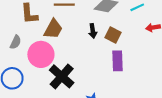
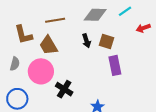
brown trapezoid: (53, 29) -> (49, 45), turned 130
black cross: (62, 76) -> (64, 89), size x0.7

